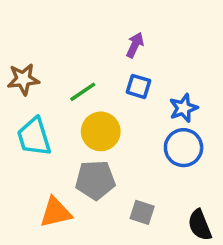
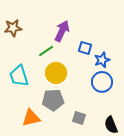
purple arrow: (135, 45) -> (62, 31), moved, size x1.5
brown star: (23, 79) -> (13, 28), moved
blue square: (139, 86) -> (85, 48), moved

